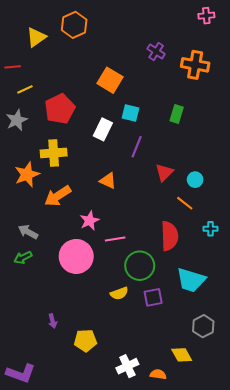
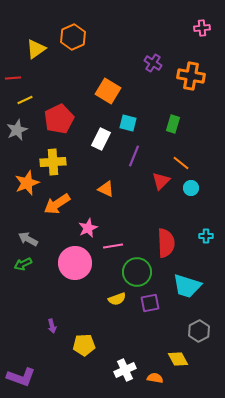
orange line: (185, 203) -> (181, 163), moved

